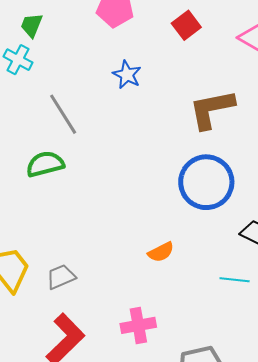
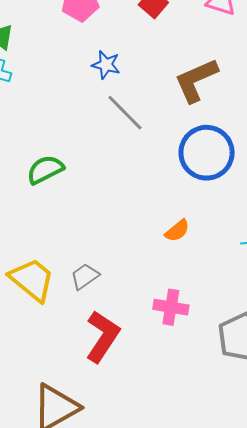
gray line: (63, 114) -> (125, 113), moved
pink cross: (138, 325) -> (171, 307), turned 32

